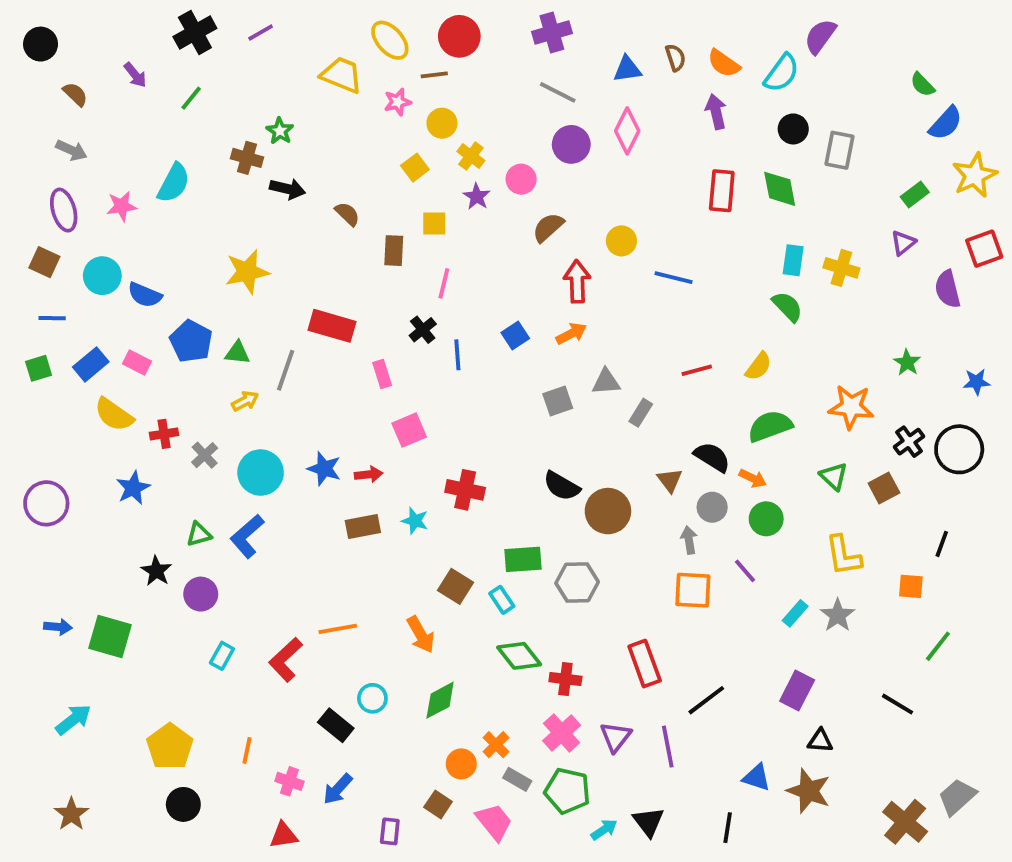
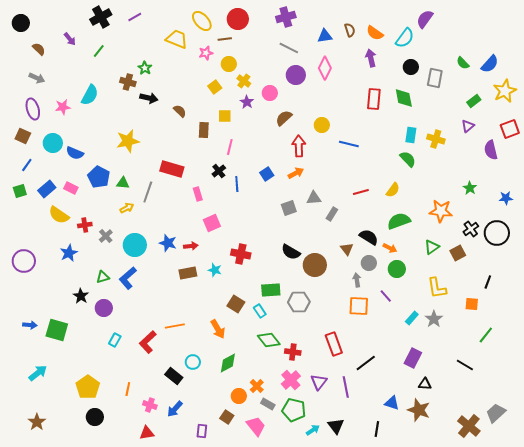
green semicircle: (922, 85) -> (463, 63), moved
blue line: (52, 318) -> (27, 165), turned -56
green triangle: (834, 476) -> (432, 247), turned 42

